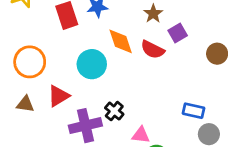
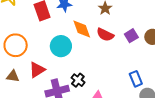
purple square: (178, 33) -> (131, 36), moved
blue rectangle: (193, 111) -> (136, 79), turned 56

